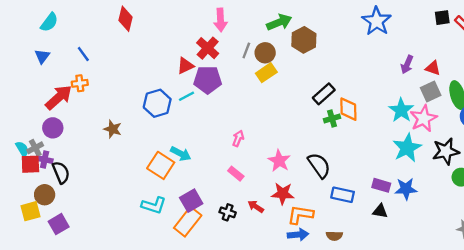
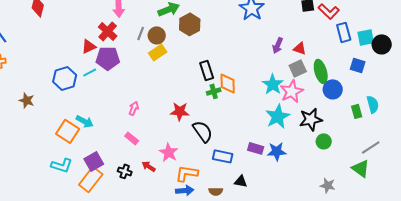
black rectangle: (324, 94) -> (207, 70), turned -66
pink star: (279, 161) -> (169, 152), moved
red star: (283, 194) -> (180, 111), moved
black triangle: (380, 211) -> (241, 181), moved

